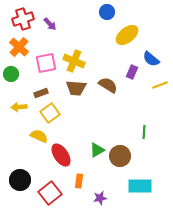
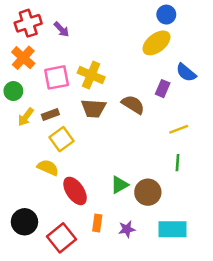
blue circle: (107, 12) -> (166, 15), moved
yellow line: (160, 85) -> (179, 129), moved
yellow arrow: (19, 107) -> (26, 117), moved, turned -49
purple star: (100, 198) -> (127, 229), moved

